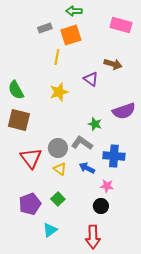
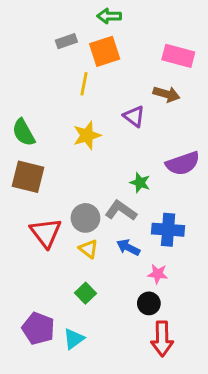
pink rectangle: (121, 25) -> (178, 56), moved
purple pentagon: (30, 204) -> (38, 328), moved, turned -30
red arrow: (93, 237) -> (162, 339), moved

